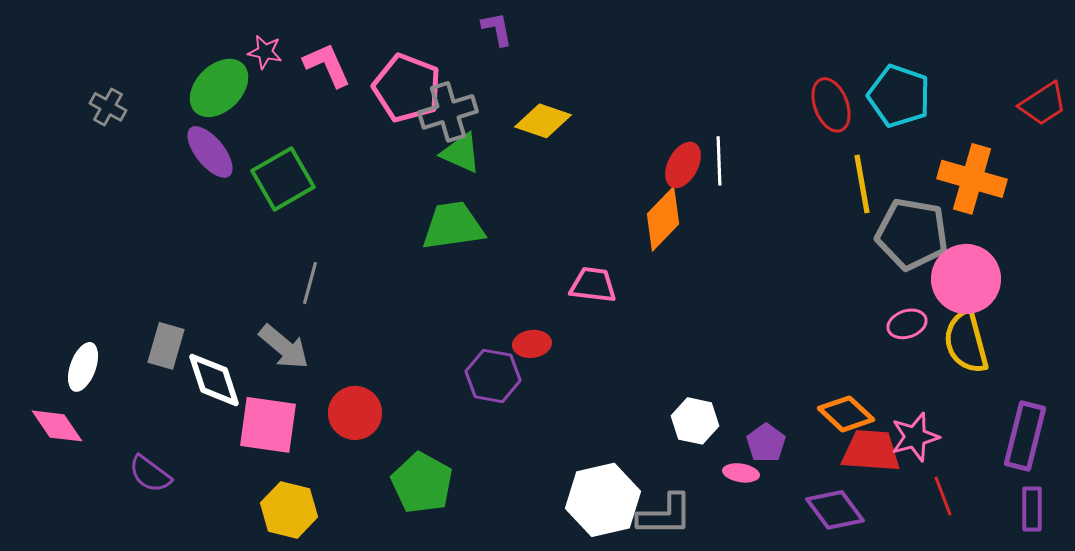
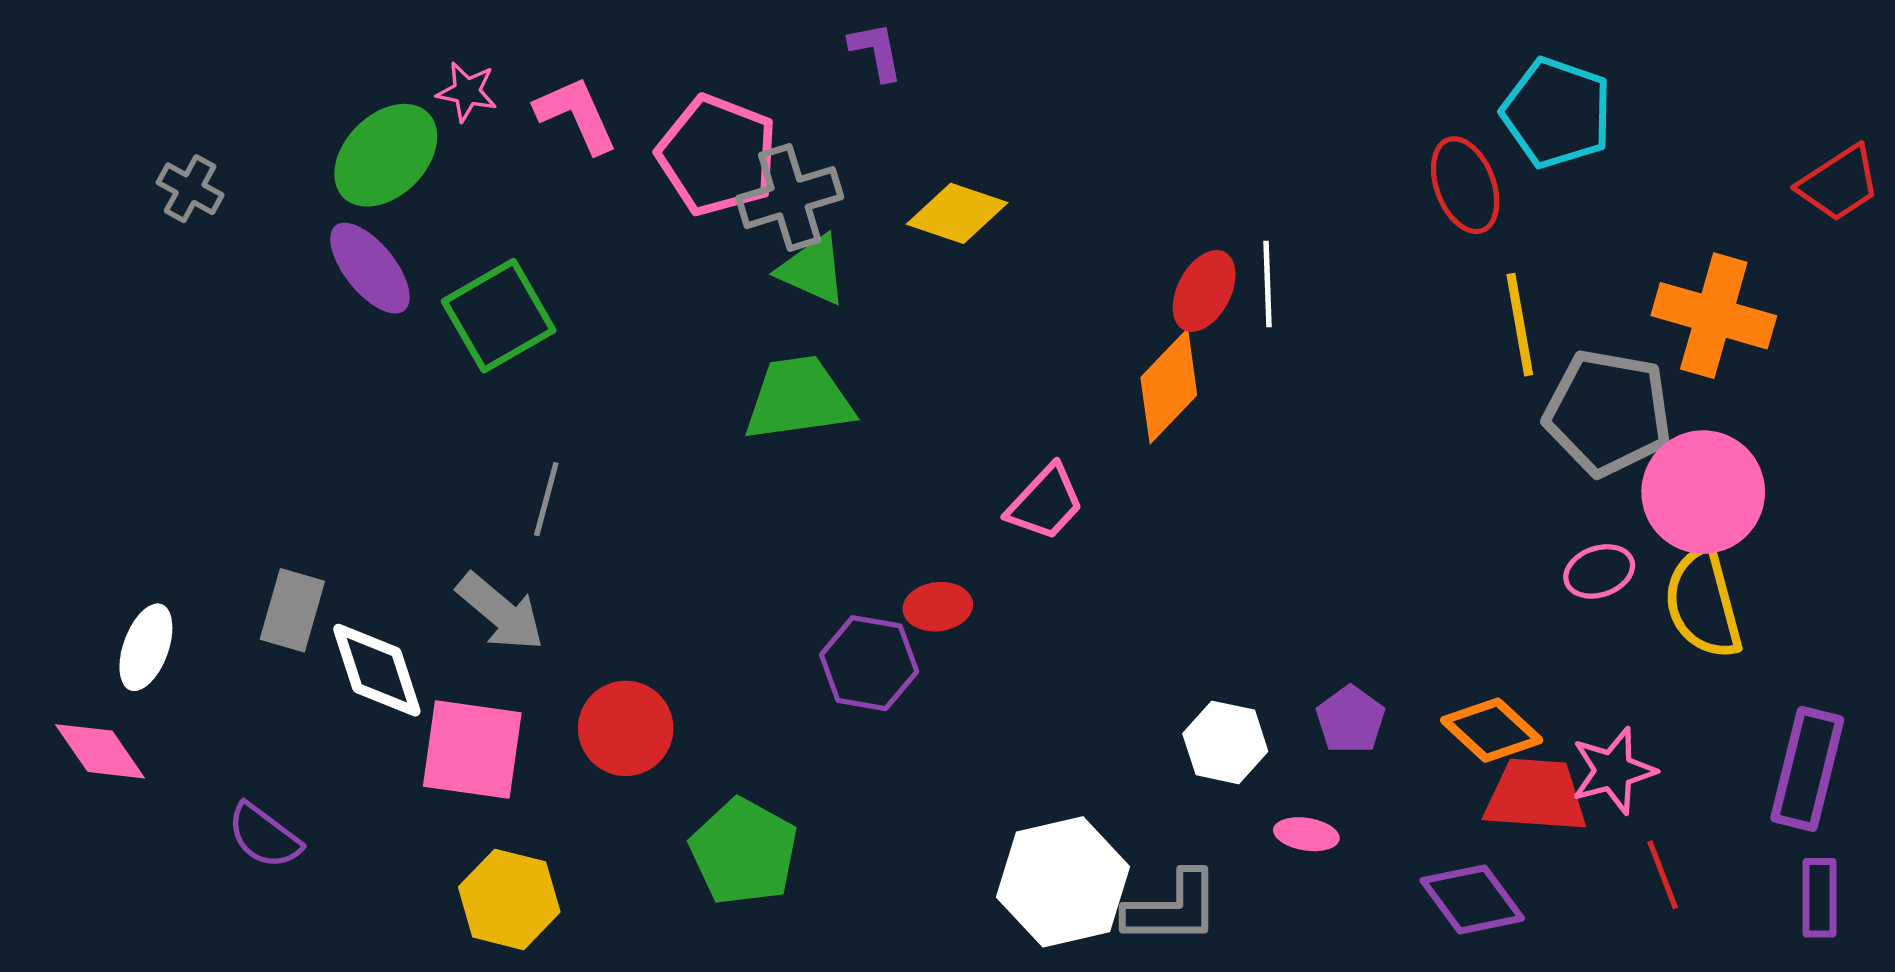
cyan pentagon: (899, 96) -> (1557, 113), moved
pink trapezoid: (593, 285) -> (1045, 503), turned 126
purple pentagon: (766, 443) -> (1350, 720), moved

